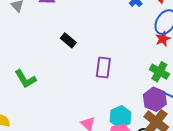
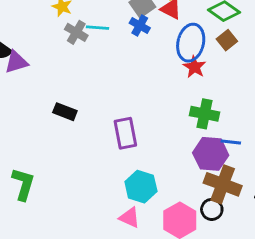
green L-shape: (25, 79) -> (23, 184), turned -115
cyan hexagon: (121, 117) -> (141, 187), moved

